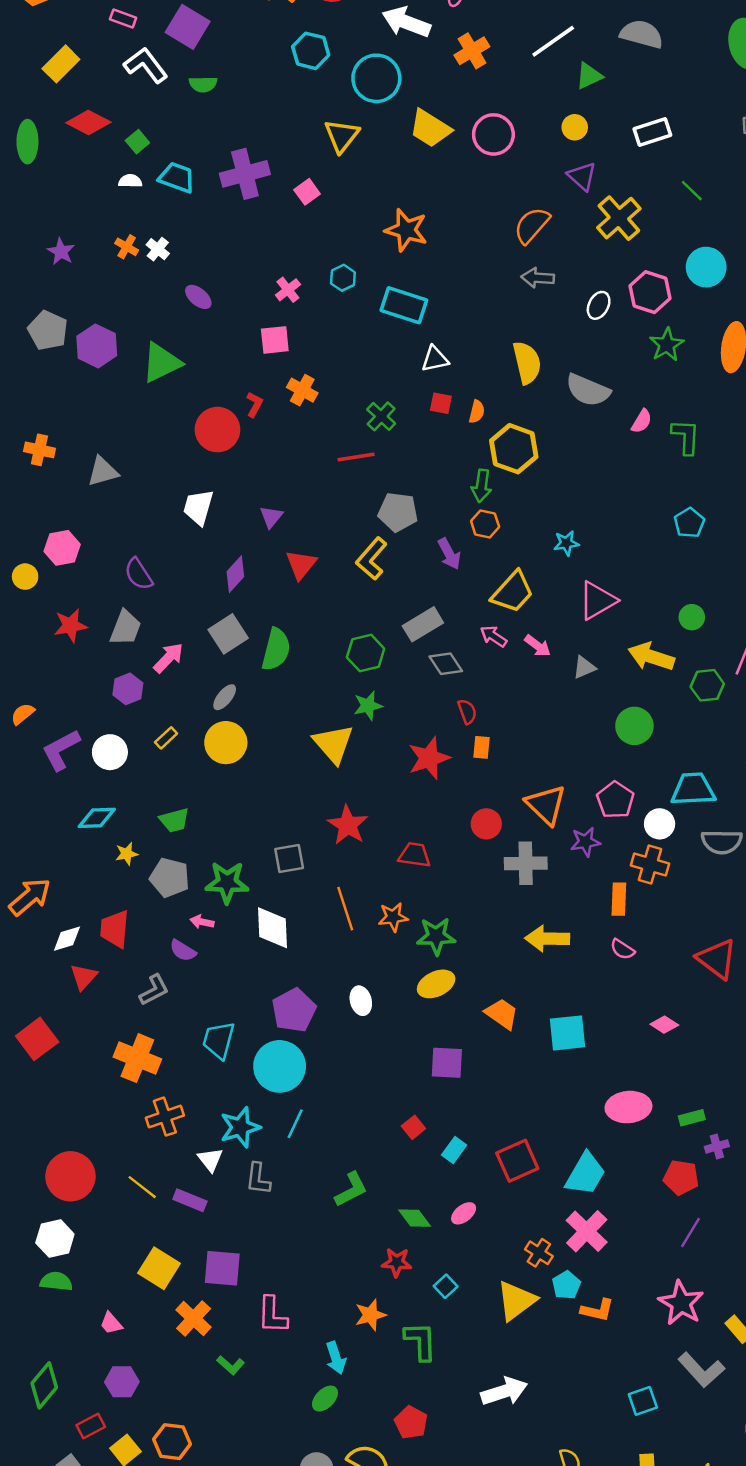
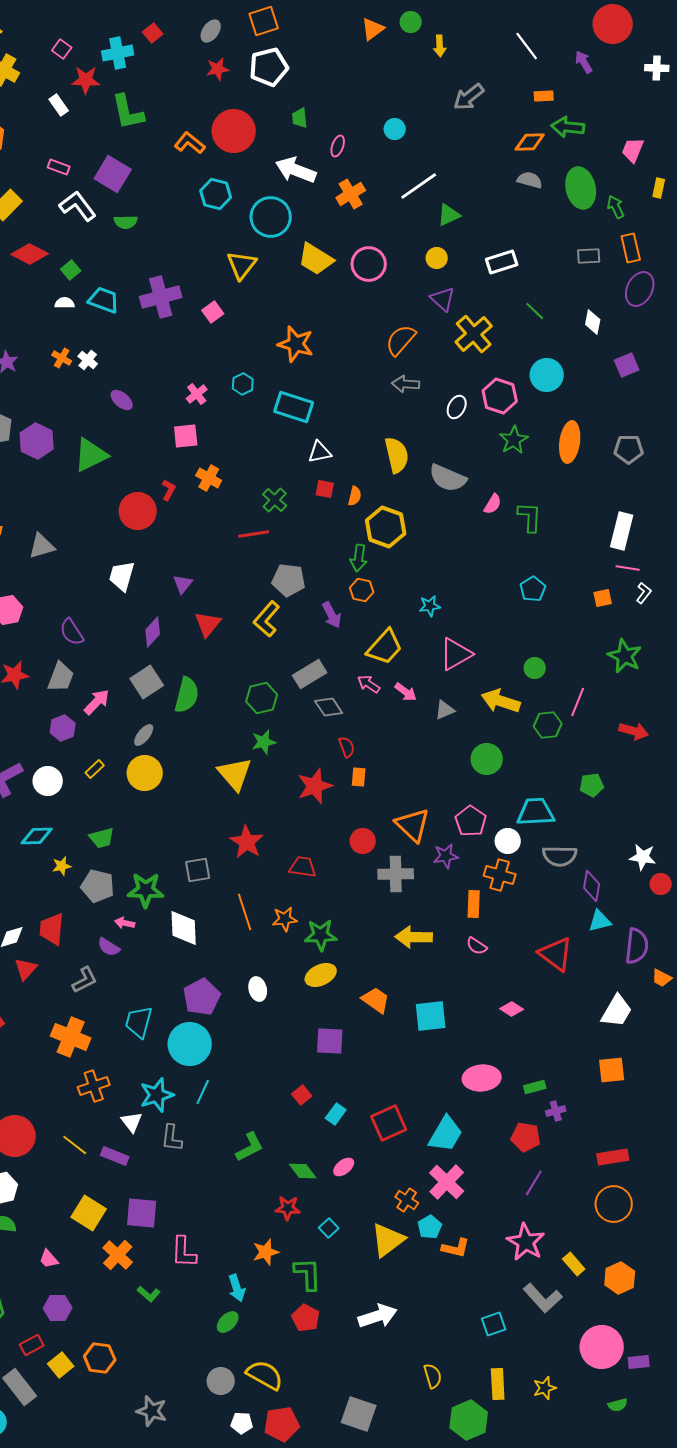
gray semicircle: (642, 34) -> (530, 180), moved, size x0.7
red pentagon: (411, 1422) -> (306, 1318), moved

